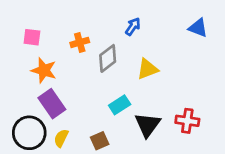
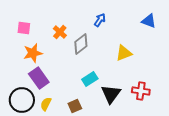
orange cross: (80, 42) -> (60, 32), turned -32
yellow triangle: (147, 69) -> (124, 53), moved
orange star: (44, 70) -> (33, 53), turned -30

